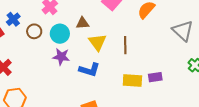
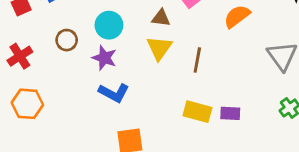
brown triangle: (83, 23) -> (161, 18), moved
brown circle: (34, 31) -> (67, 40), moved
blue L-shape: (89, 70) -> (114, 93), moved

